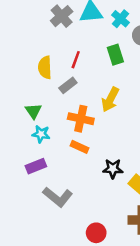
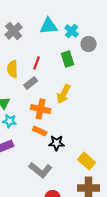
gray cross: (62, 16) -> (14, 31), moved
black star: (113, 169) -> (57, 143), moved
gray L-shape: (58, 197) -> (41, 170), moved

